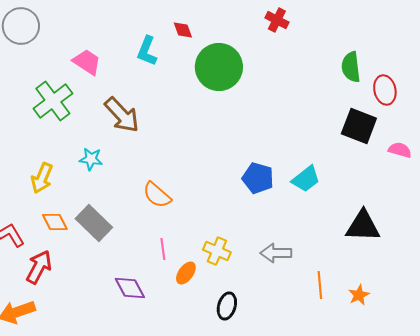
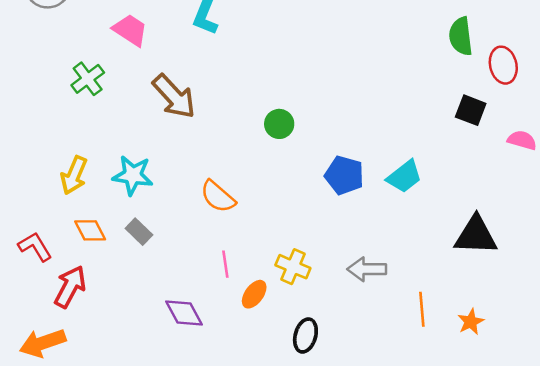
green circle: (219, 67) -> (279, 124), moved, size x0.5
green cross: (53, 101) -> (88, 79), size x0.7
black square: (359, 126) -> (471, 110), size x0.7
cyan star: (91, 159) -> (133, 175), moved, size x1.4
gray rectangle: (94, 223) -> (139, 232), size x0.6

